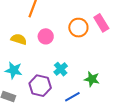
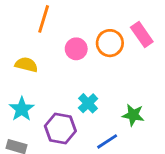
pink circle: (46, 36) -> (76, 49), moved
cyan star: (14, 70) -> (22, 109), turned 30

